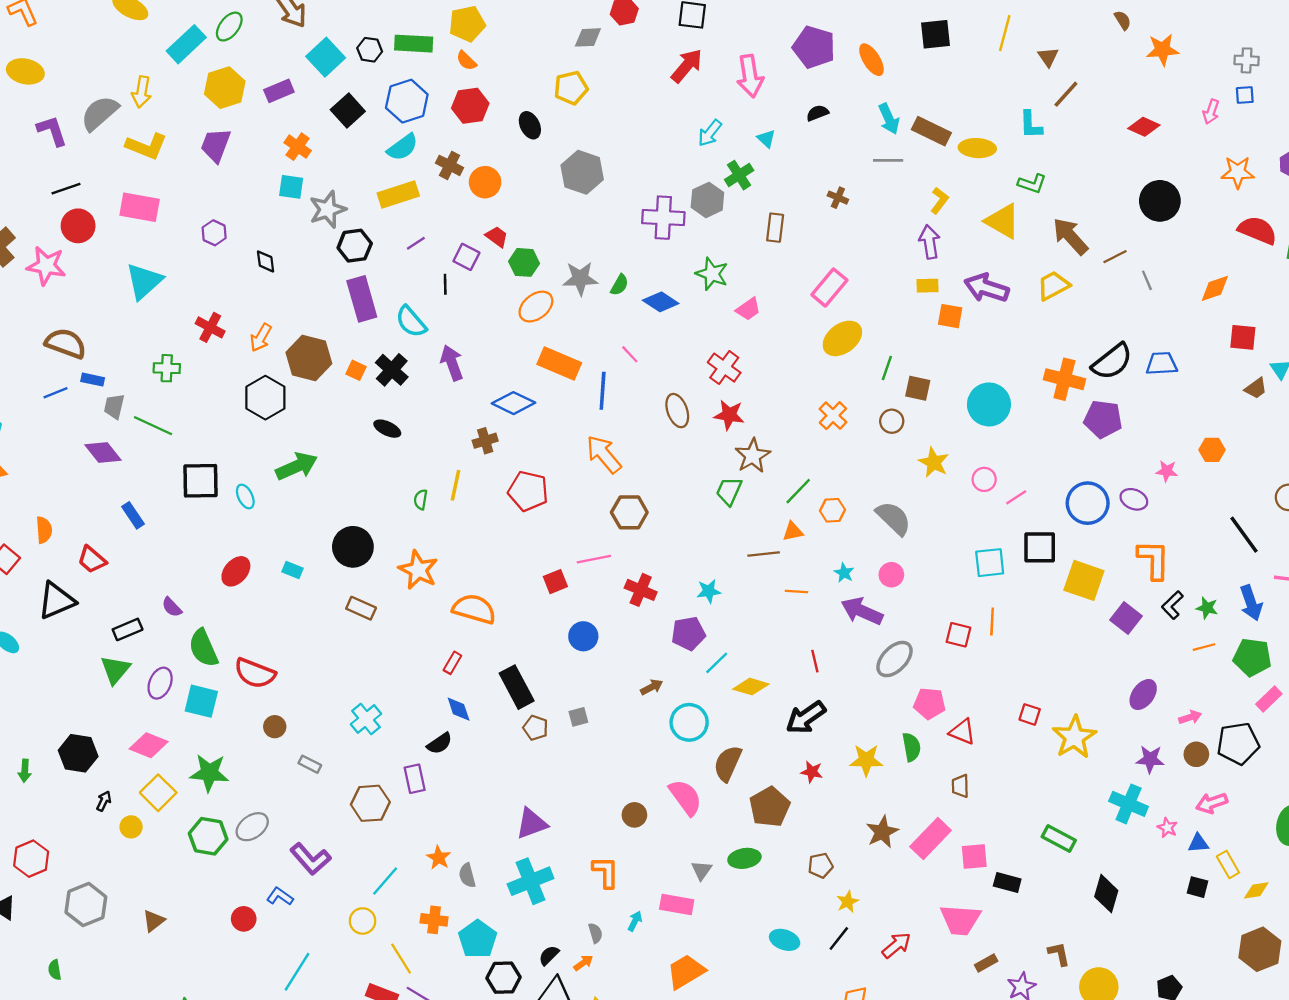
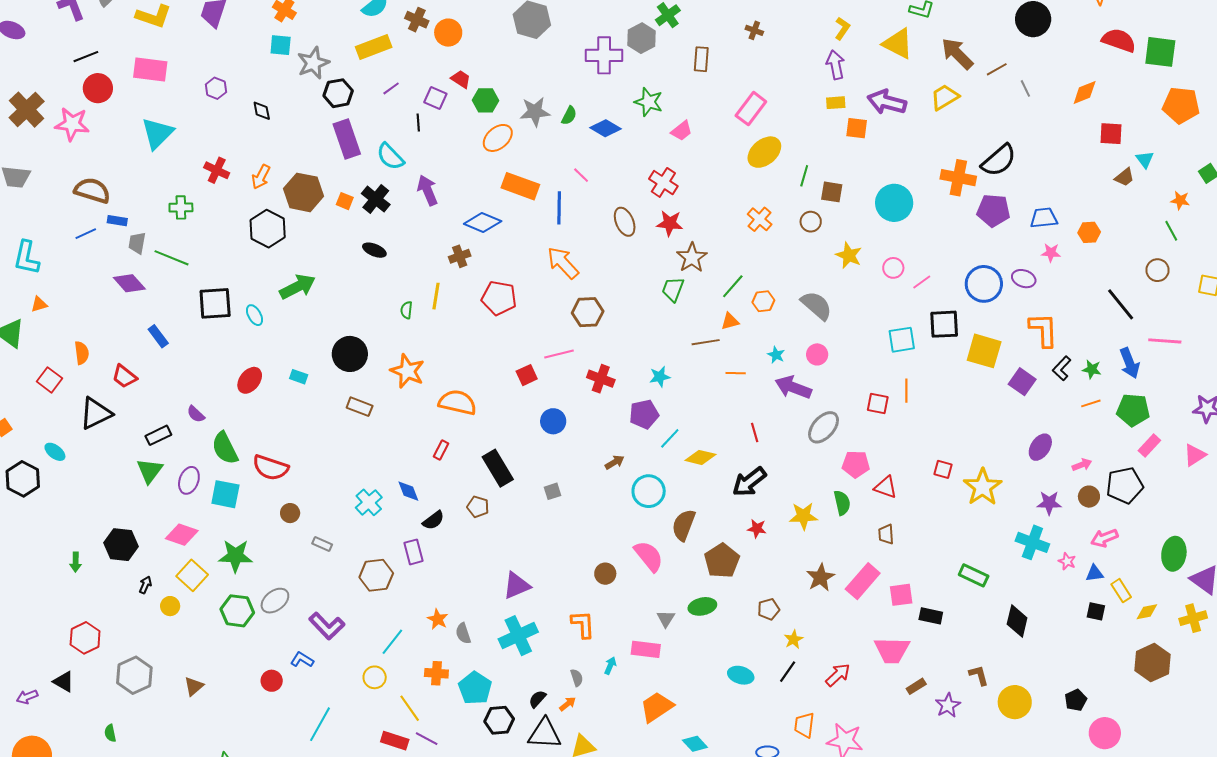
blue trapezoid: (1162, 364) -> (1044, 218), moved
blue diamond: (459, 709) -> (408, 491), moved
brown pentagon: (536, 728) -> (478, 507), moved

